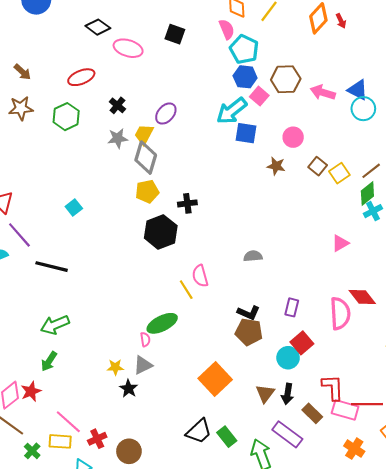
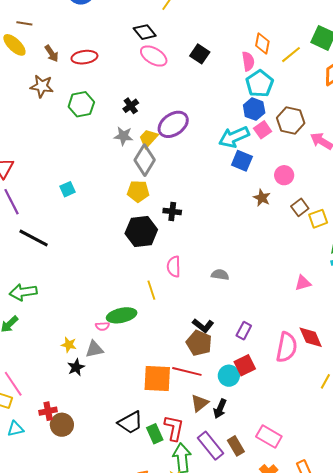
black diamond: (98, 27) -> (145, 32), moved
red ellipse: (81, 77) -> (84, 57), moved
purple ellipse: (166, 114) -> (173, 124), size x1.4
pink semicircle: (200, 276) -> (174, 267), moved
pink semicircle: (145, 339) -> (102, 326), turned 80
orange square: (215, 379) -> (157, 378), turned 32
red L-shape: (333, 387) -> (174, 428), moved
red line: (367, 404) -> (187, 371), moved
brown rectangle: (312, 413) -> (236, 446), moved
red cross: (97, 439) -> (48, 411), moved

